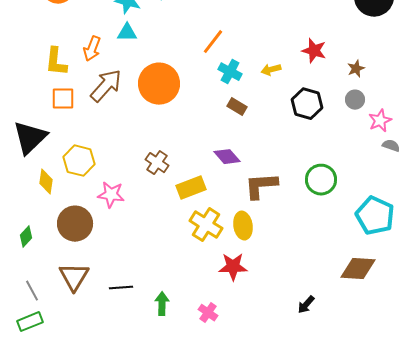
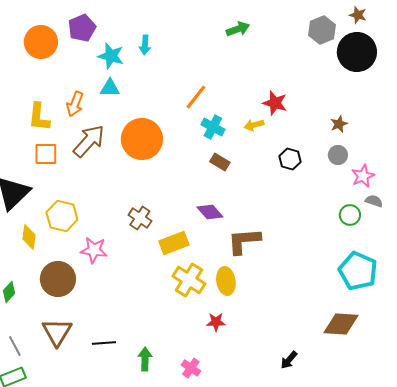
red star: (314, 51) -> (275, 103), moved
black hexagon: (307, 104) -> (290, 159), size x0.7
green circle: (321, 180) -> (350, 215), moved, size x0.7
red star: (233, 267) -> (216, 322), size x0.7

